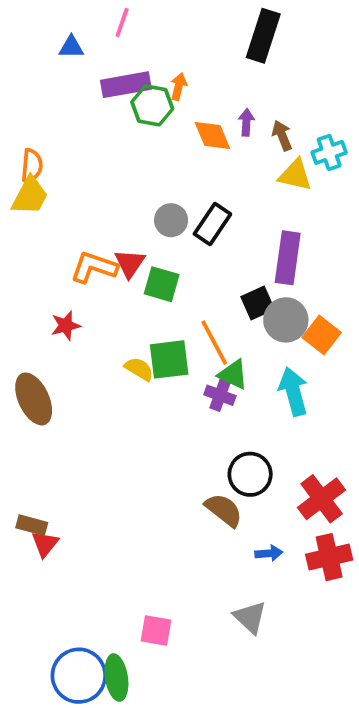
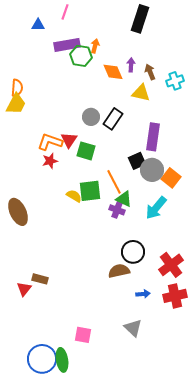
yellow triangle: (295, 175) -> (141, 93), moved
red star: (66, 326) -> (50, 161), moved
cyan arrow: (293, 391) -> (156, 208), turned -125
brown semicircle: (224, 510) -> (119, 271), turned -50
brown rectangle: (32, 525) -> (40, 279), moved

